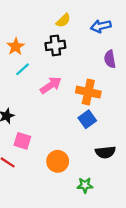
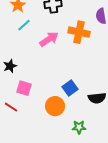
orange cross: (88, 92) -> (79, 32), moved
blue square: (87, 119) -> (70, 88), moved

